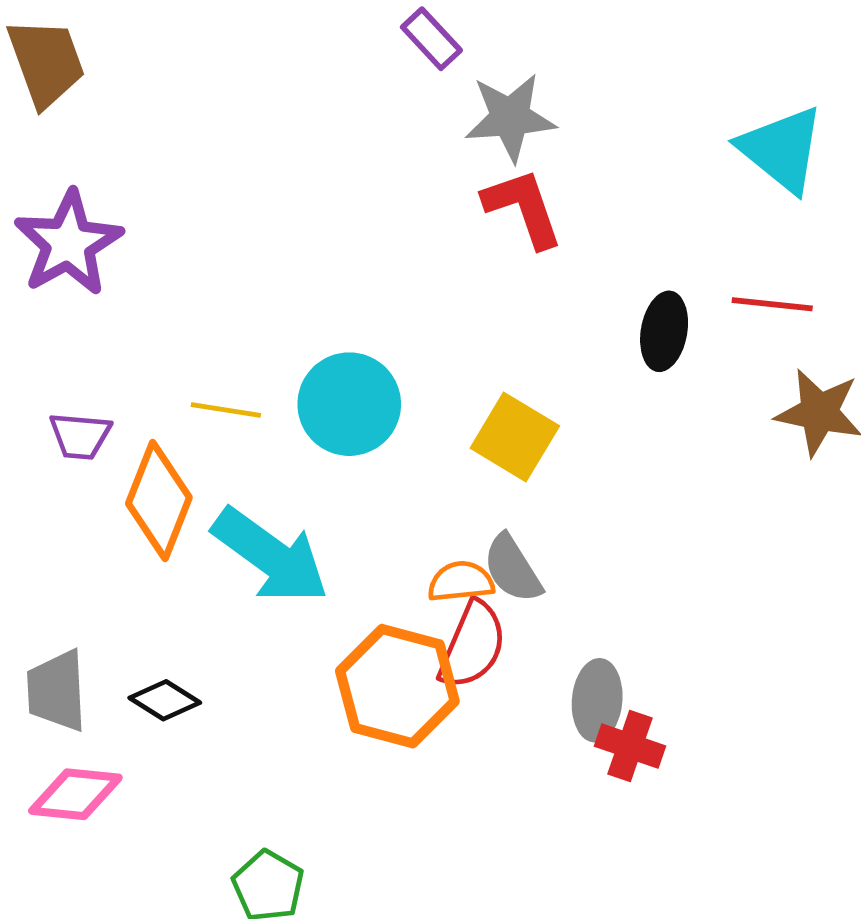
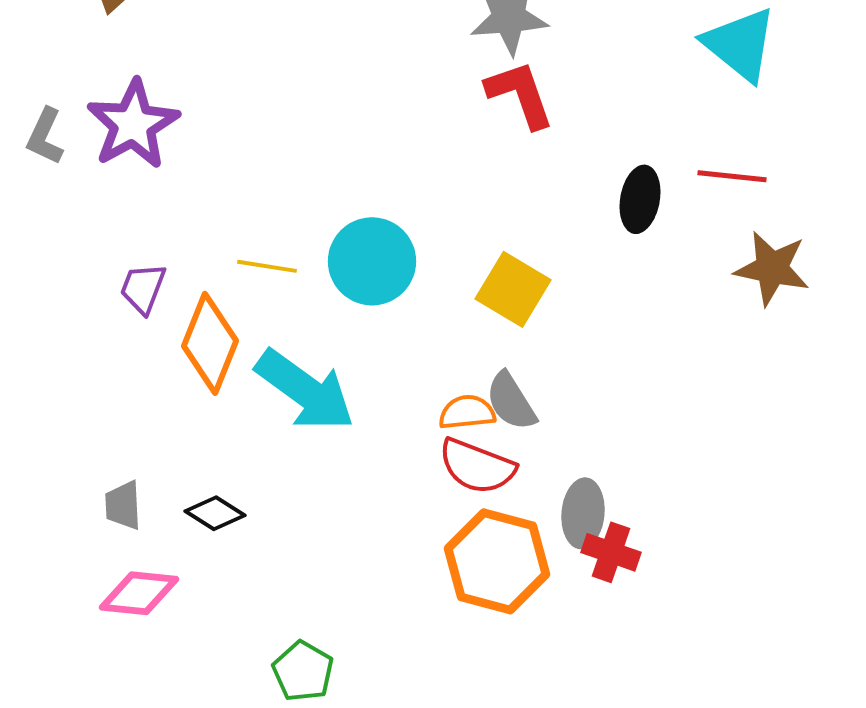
purple trapezoid: (80, 436) -> (143, 288), turned 106
red semicircle: (473, 645) -> (477, 466), turned 88
orange hexagon: (397, 686) -> (497, 561), moved
gray trapezoid: (57, 691) -> (123, 505), size x0.7

